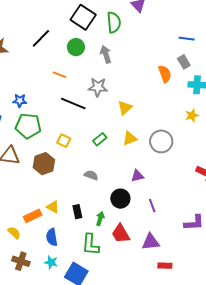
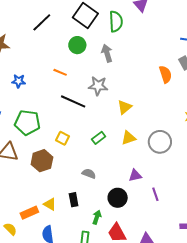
black line: (41, 38) -> (42, 22), moved
blue star: (20, 101) -> (19, 81), moved
purple line: (152, 206) -> (155, 194), moved
black rectangle: (77, 212) -> (74, 200), moved

